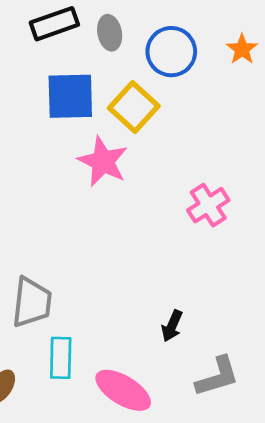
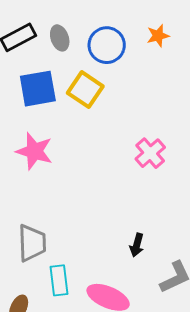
orange star: (242, 49) -> (158, 36), turned 30
pink star: (103, 161) -> (34, 151), moved

